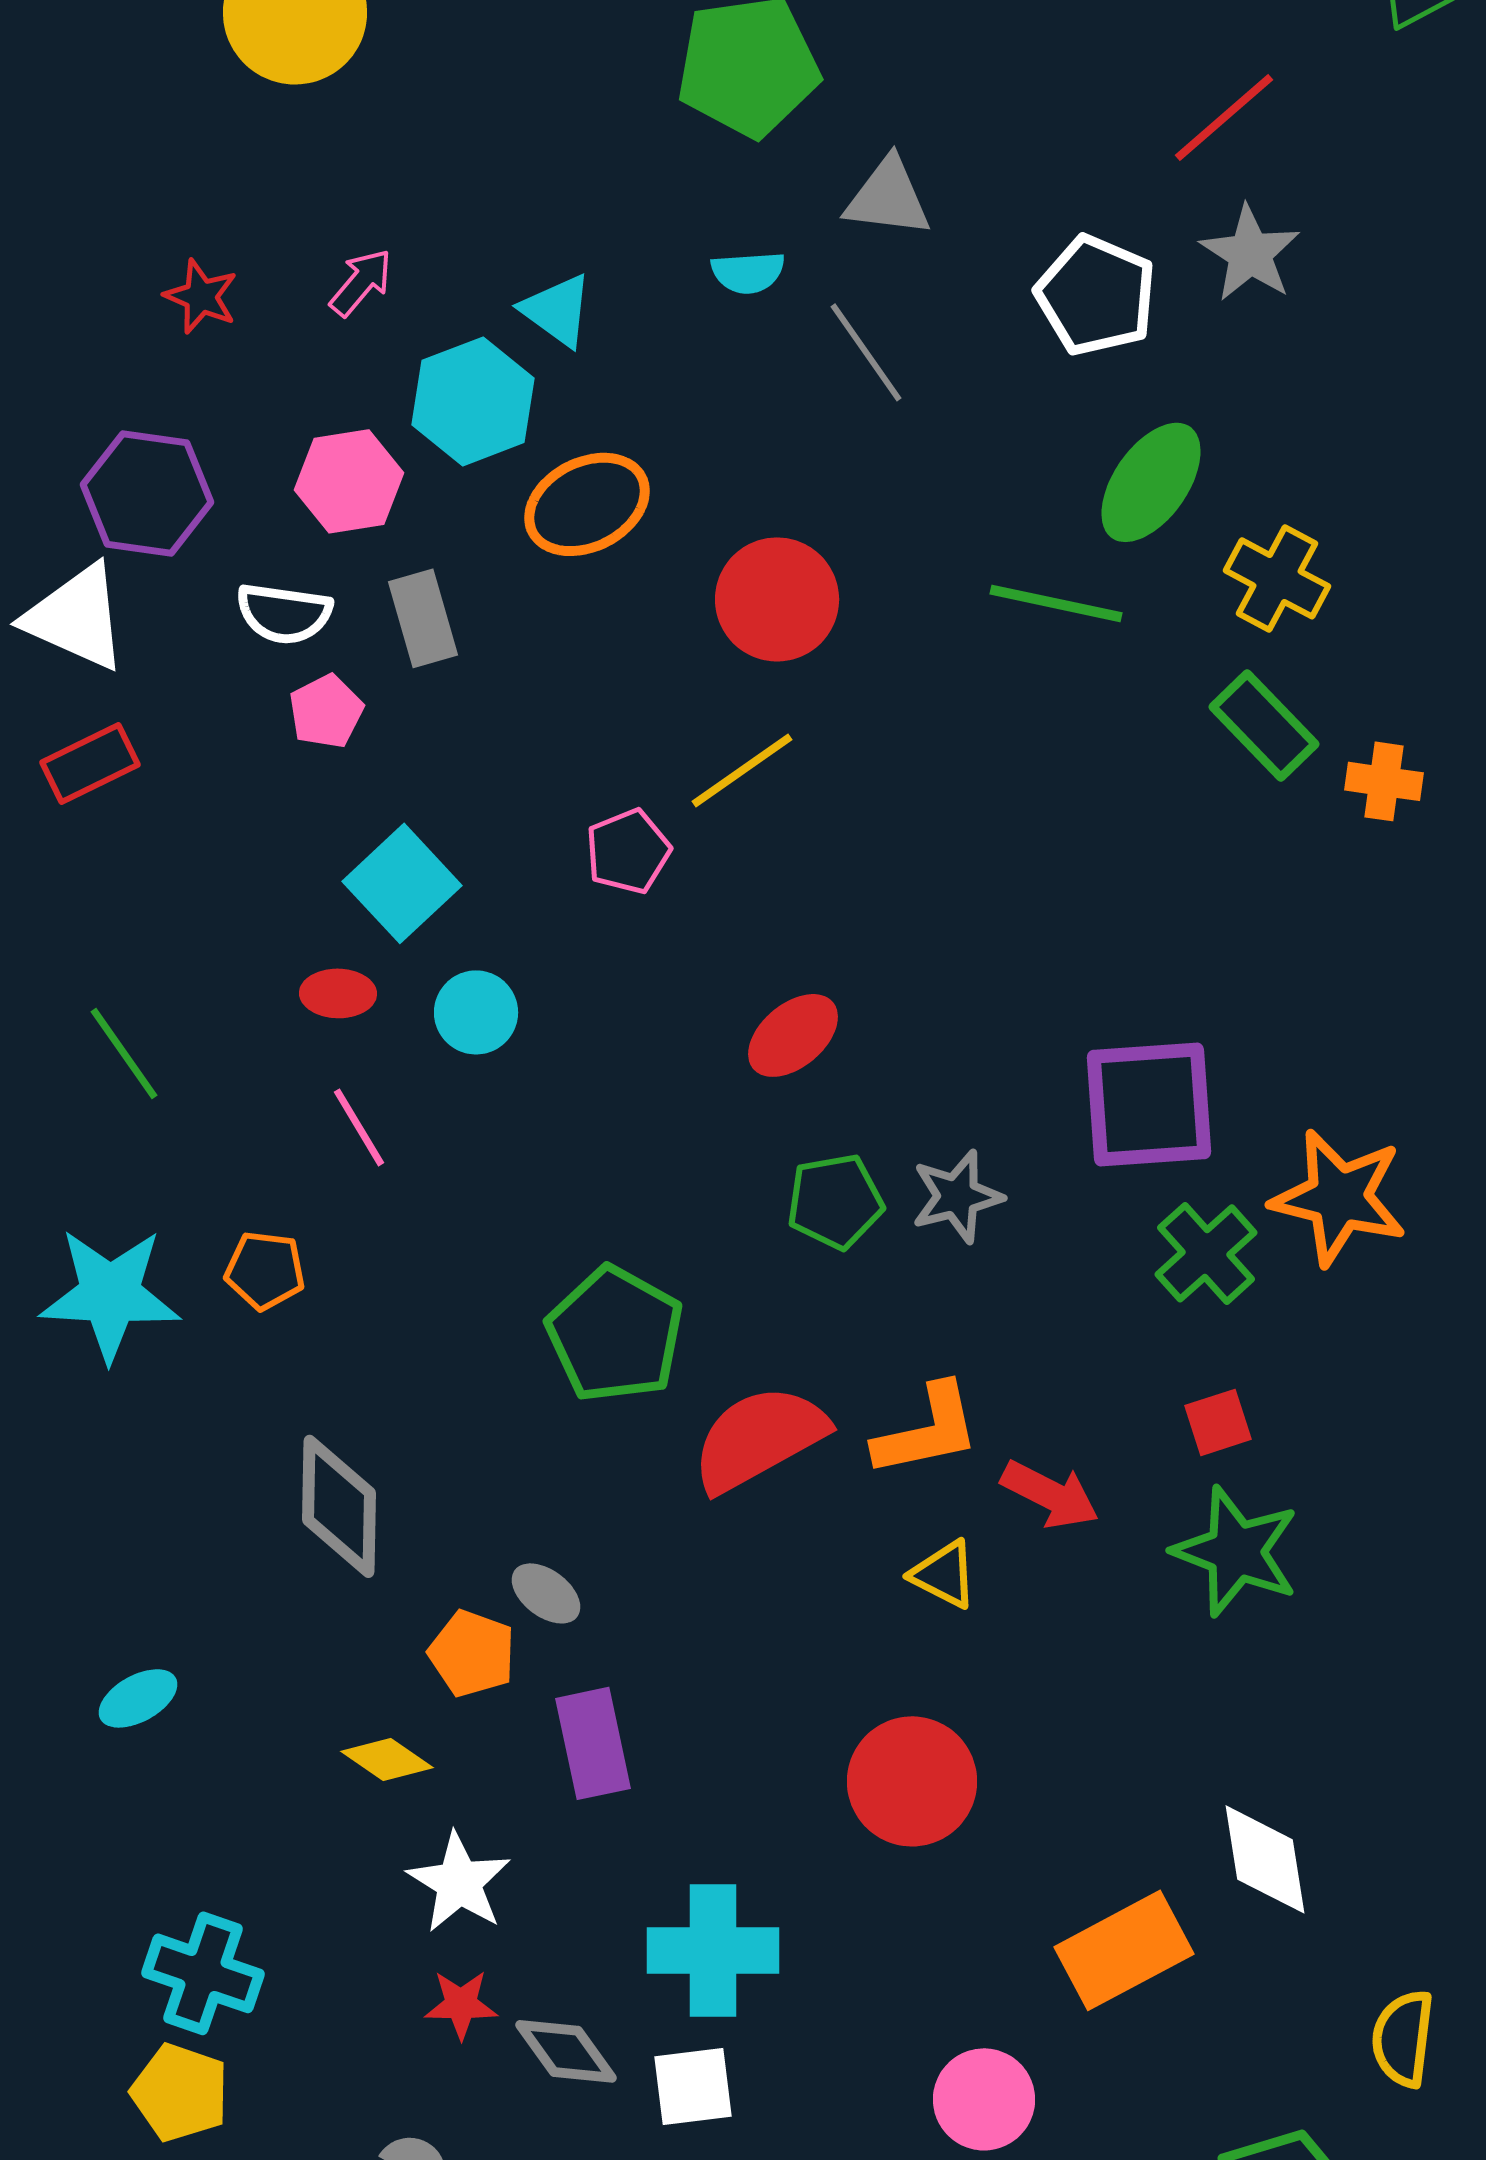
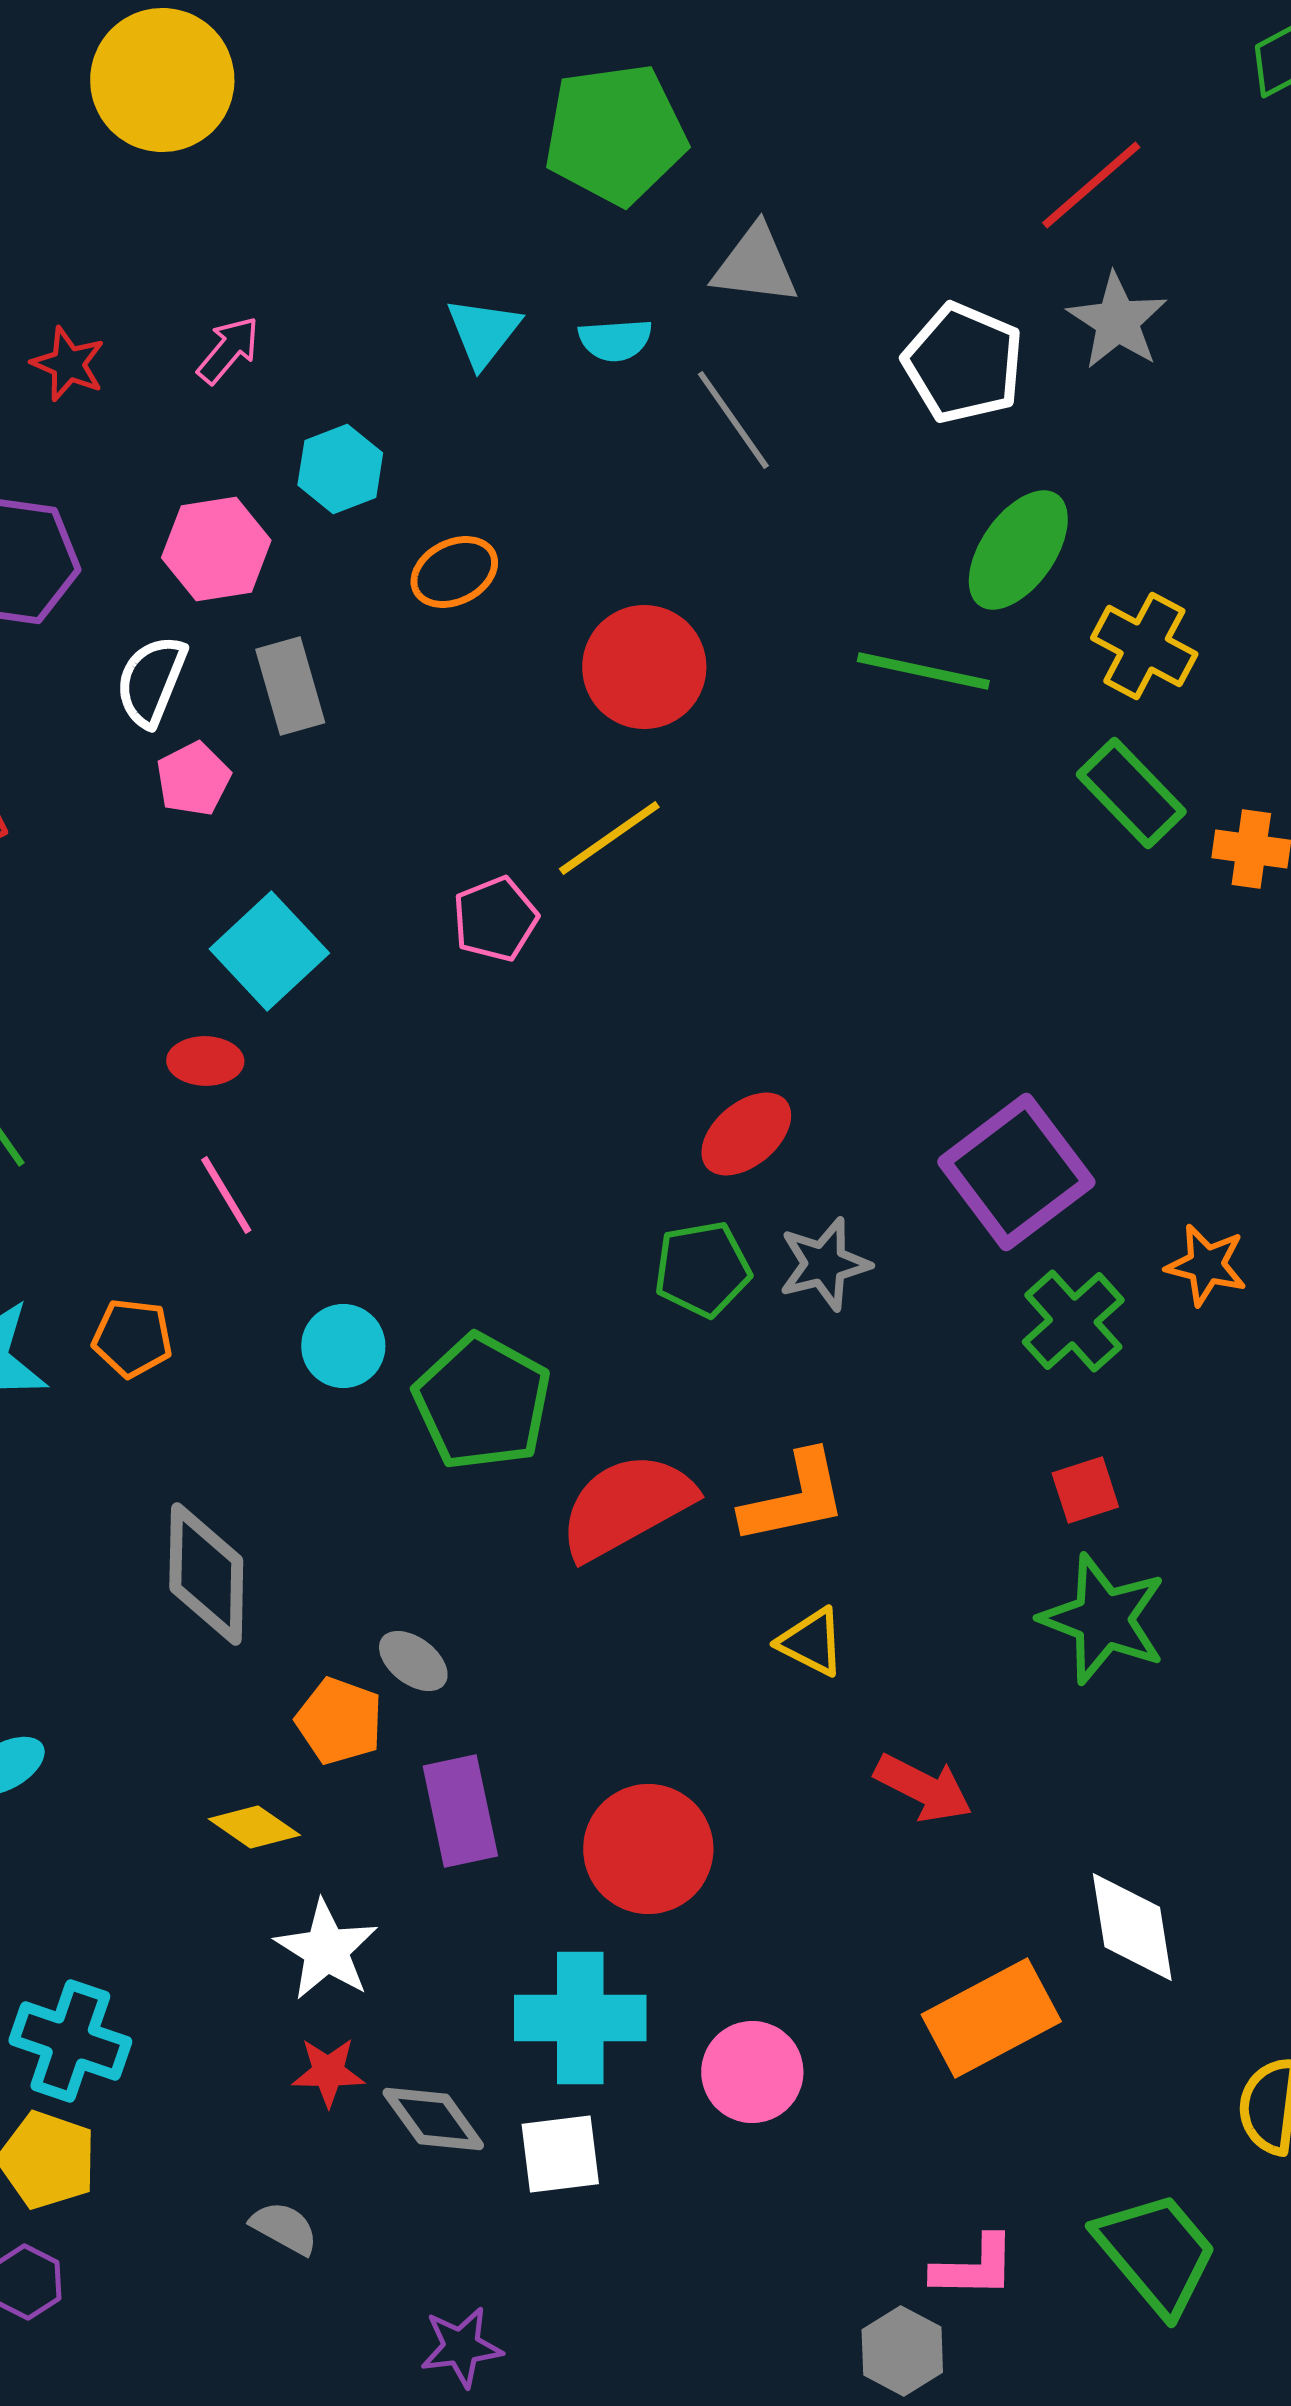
cyan triangle: (557, 310) -> (483, 332), moved, turned 32
cyan hexagon: (473, 401) -> (340, 469), size x0.7
orange ellipse: (587, 504) -> (454, 572), size x0.7
white semicircle: (284, 613) -> (151, 681), turned 104
cyan circle: (476, 1012) -> (343, 1346), moved
red ellipse: (793, 1035) -> (746, 1134), moved
purple square: (1149, 1104) -> (1016, 1172), turned -33
orange star: (1339, 1197) -> (1206, 1265), size x0.6
red arrow: (1050, 1494) -> (923, 1788), moved
red circle: (912, 1781) -> (648, 1849), moved
pink circle: (984, 2099) -> (752, 2072), moved

